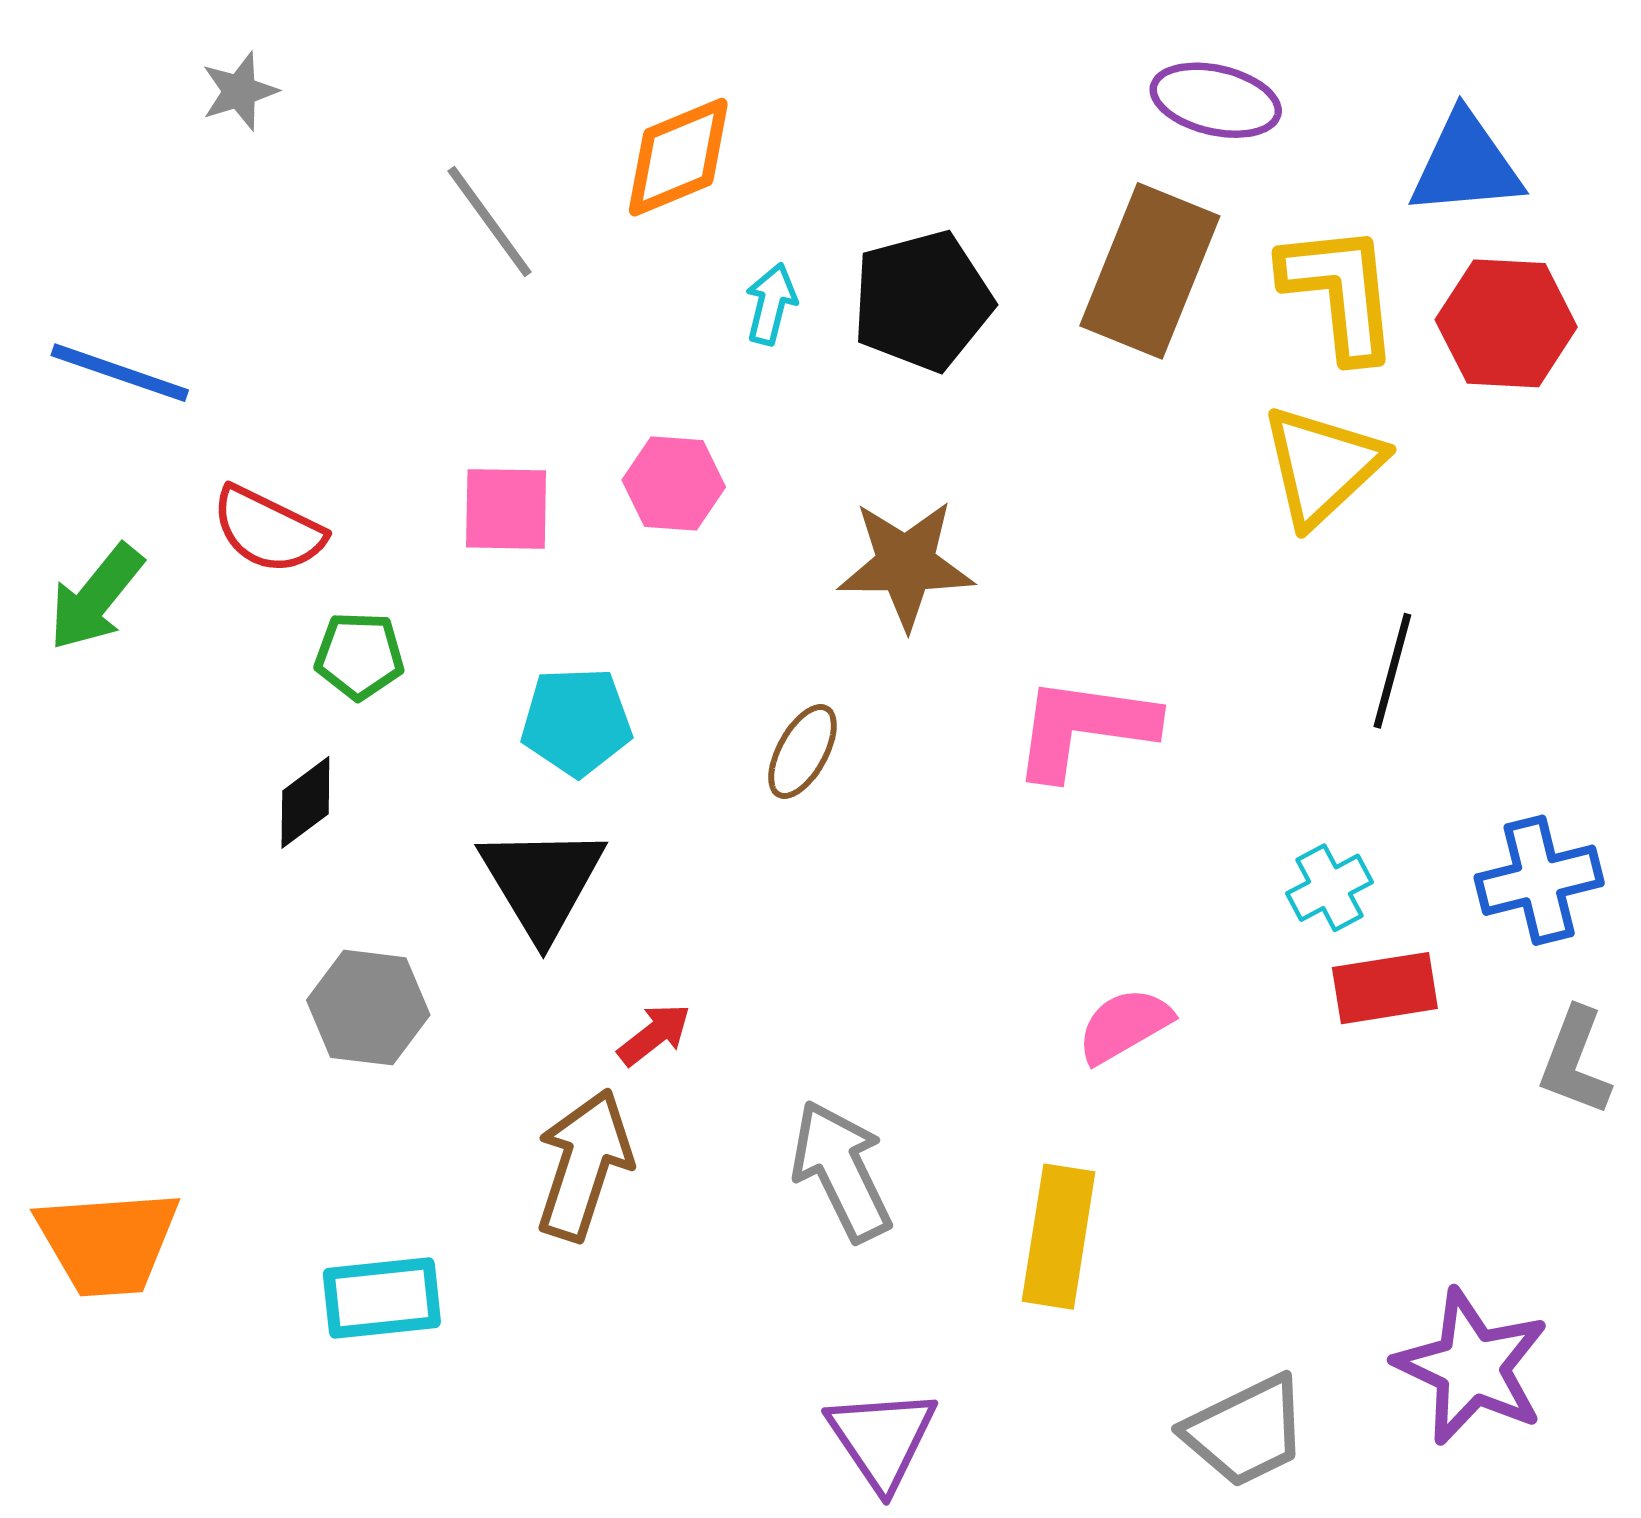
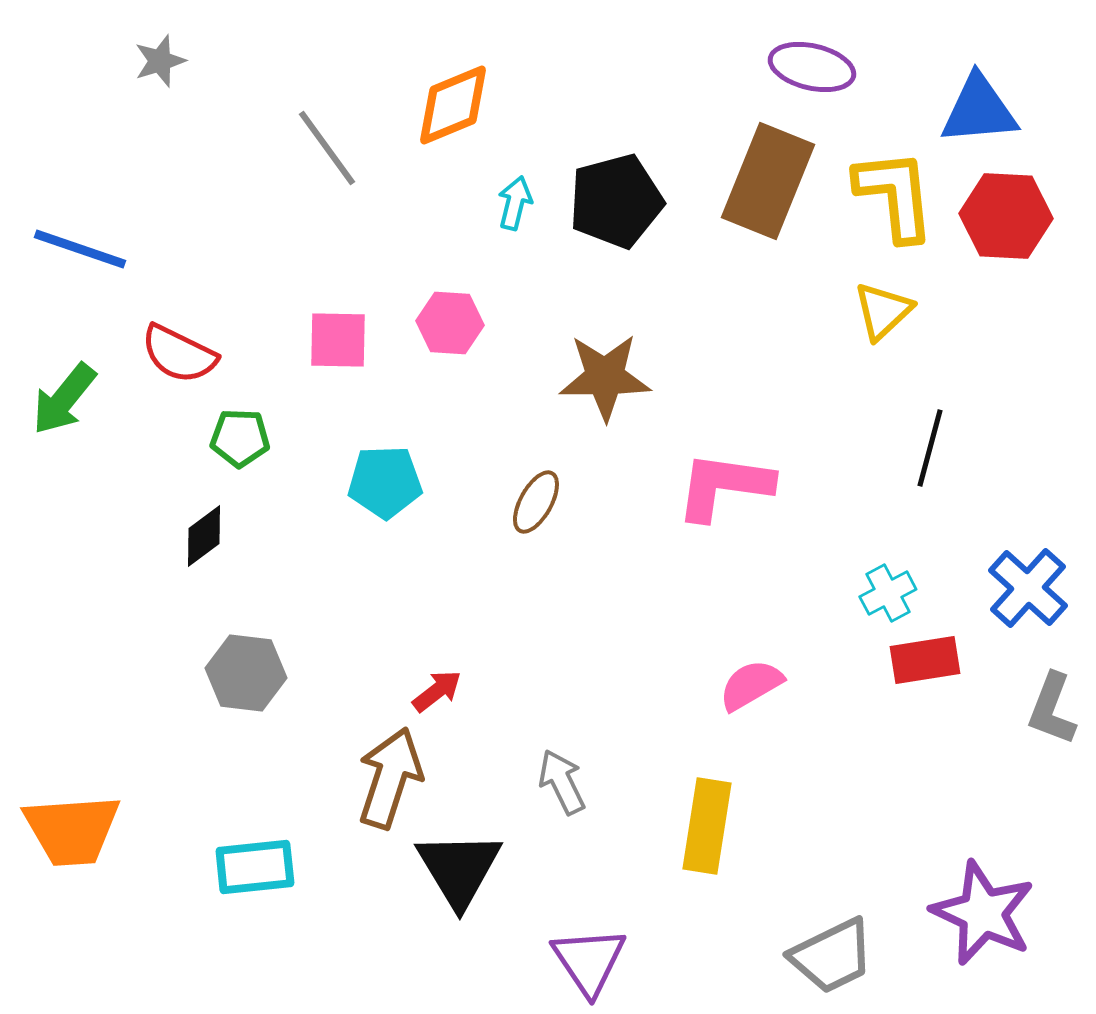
yellow triangle: (1322, 466) -> (883, 311), size x0.7
blue cross: (1539, 880) -> (1028, 588), turned -34
black triangle: (542, 882) -> (459, 869), moved
gray arrow: (841, 1171) -> (562, 782), size x0.7

